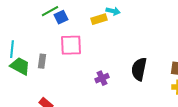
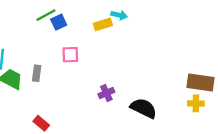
pink square: (71, 45) -> (70, 55), size x0.7
black semicircle: (139, 69) -> (144, 108), moved, turned 105

